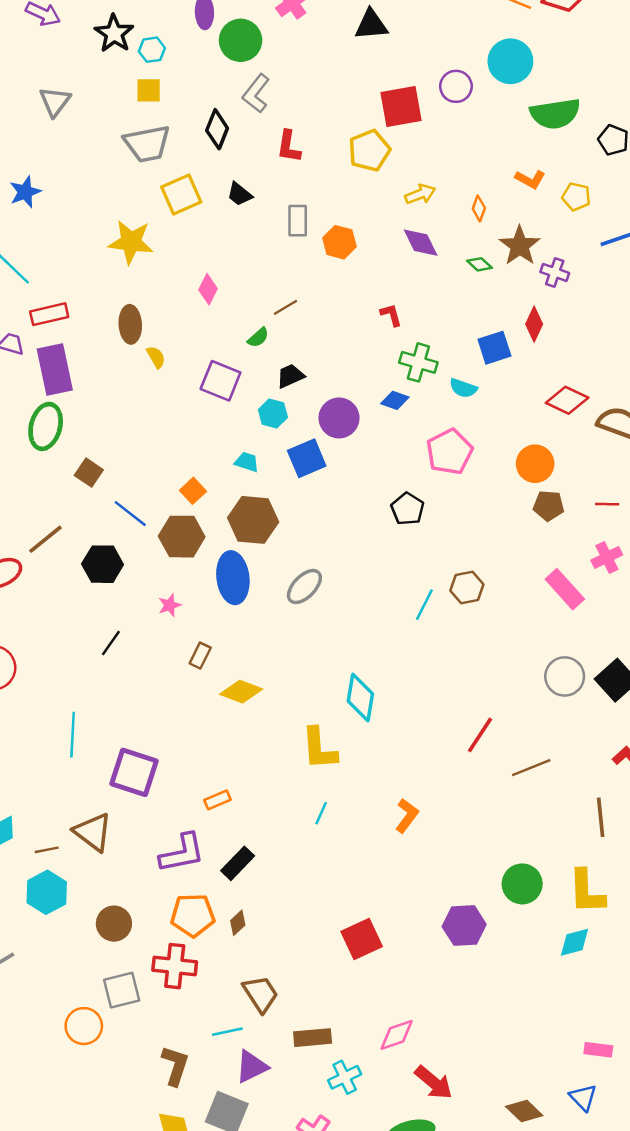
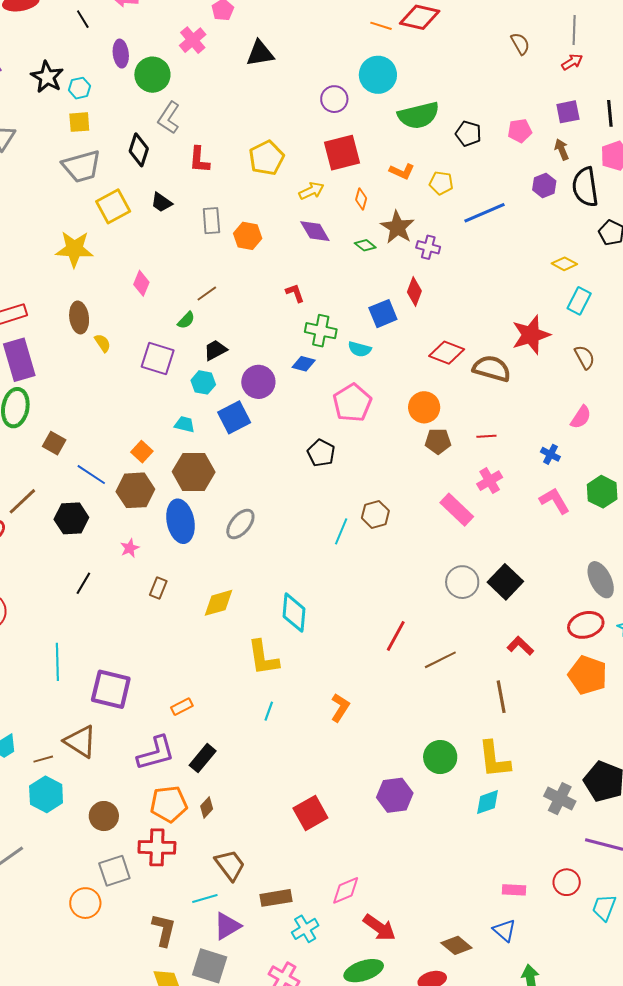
red square: (401, 107) -> (342, 153), moved
yellow diamond: (241, 692) -> (218, 603), moved, turned -32

